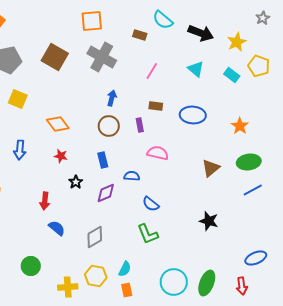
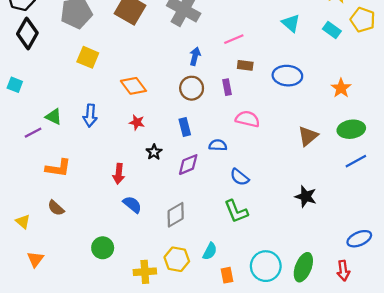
pink line: (152, 71) -> (234, 39), moved, turned 36
orange rectangle: (127, 290) -> (227, 275), moved

